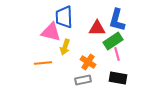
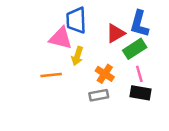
red triangle: (97, 28) -> (115, 33), turned -30
pink line: (117, 54) -> (139, 74), moved

